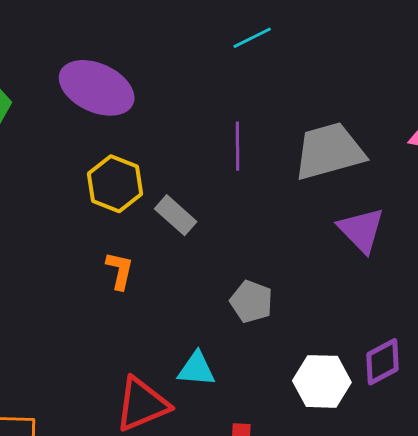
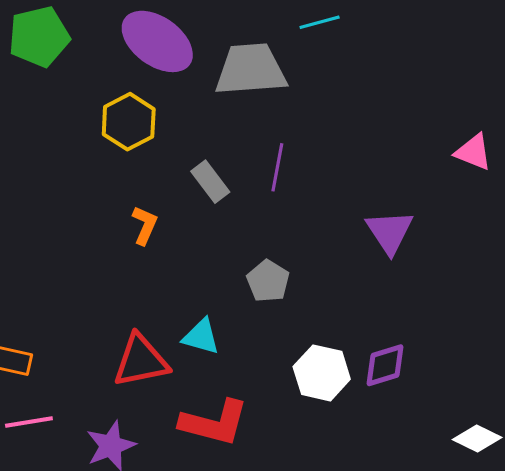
purple line: (237, 146) -> (277, 167), moved
gray trapezoid: (329, 151) -> (251, 70), moved
yellow hexagon: (115, 184) -> (129, 122), moved

